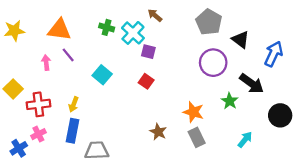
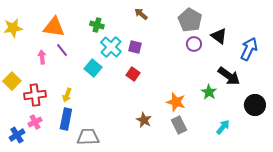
cyan cross: (133, 33) -> (111, 47), moved
purple circle: (213, 63) -> (194, 44), moved, size x0.6

